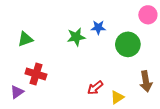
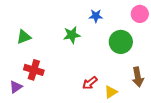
blue star: (98, 27) -> (96, 16), moved

